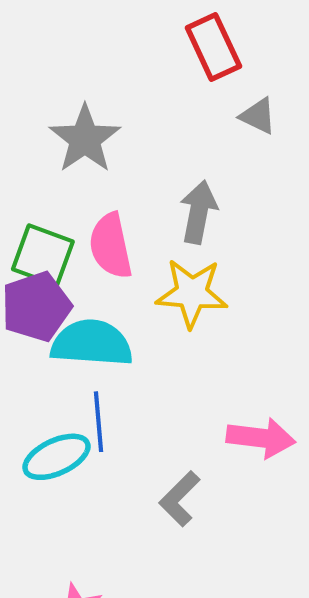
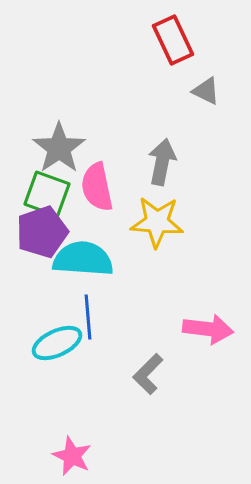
gray star: (85, 139) -> (59, 148), moved

